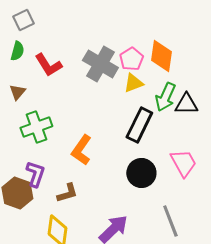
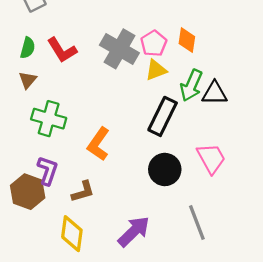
green semicircle: (17, 51) -> (28, 48), moved
orange diamond: (161, 56) -> (187, 40), size x0.7
green cross: (36, 127) -> (49, 119), turned 36

